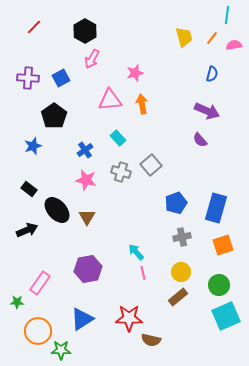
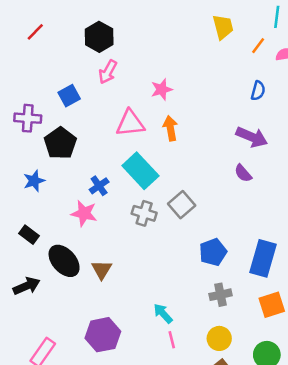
yellow trapezoid: (184, 37) -> (223, 27), moved
purple cross: (28, 78) -> (28, 118), moved
cyan rectangle: (118, 138) -> (140, 171), size x1.8
pink star: (86, 180) -> (84, 213), moved

